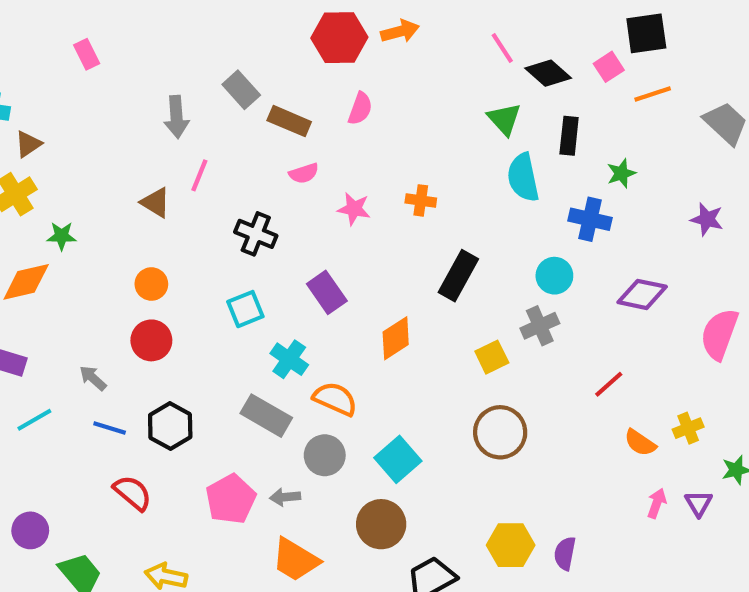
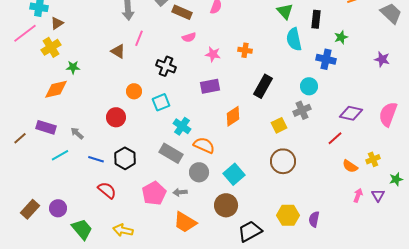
orange circle: (151, 284) -> (134, 91), moved
purple rectangle: (327, 292) -> (210, 86), moved, turned -66
purple diamond: (642, 294) -> (351, 113), moved
gray arrow: (93, 378) -> (77, 133), moved

